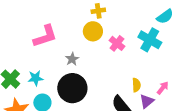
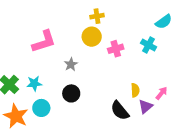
cyan cross: (150, 40) -> (149, 45), size x0.7
pink cross: (117, 43) -> (116, 49), turned 35
black circle: (72, 88) -> (71, 93), size x0.6

